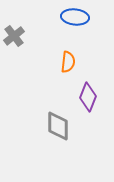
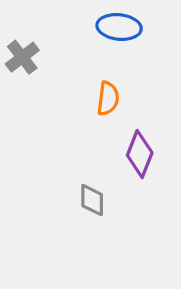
gray diamond: (58, 126) -> (92, 200), size x0.7

